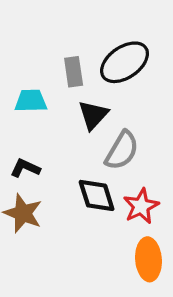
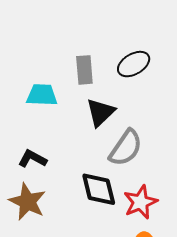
black ellipse: (125, 62) -> (134, 64), size x0.7

